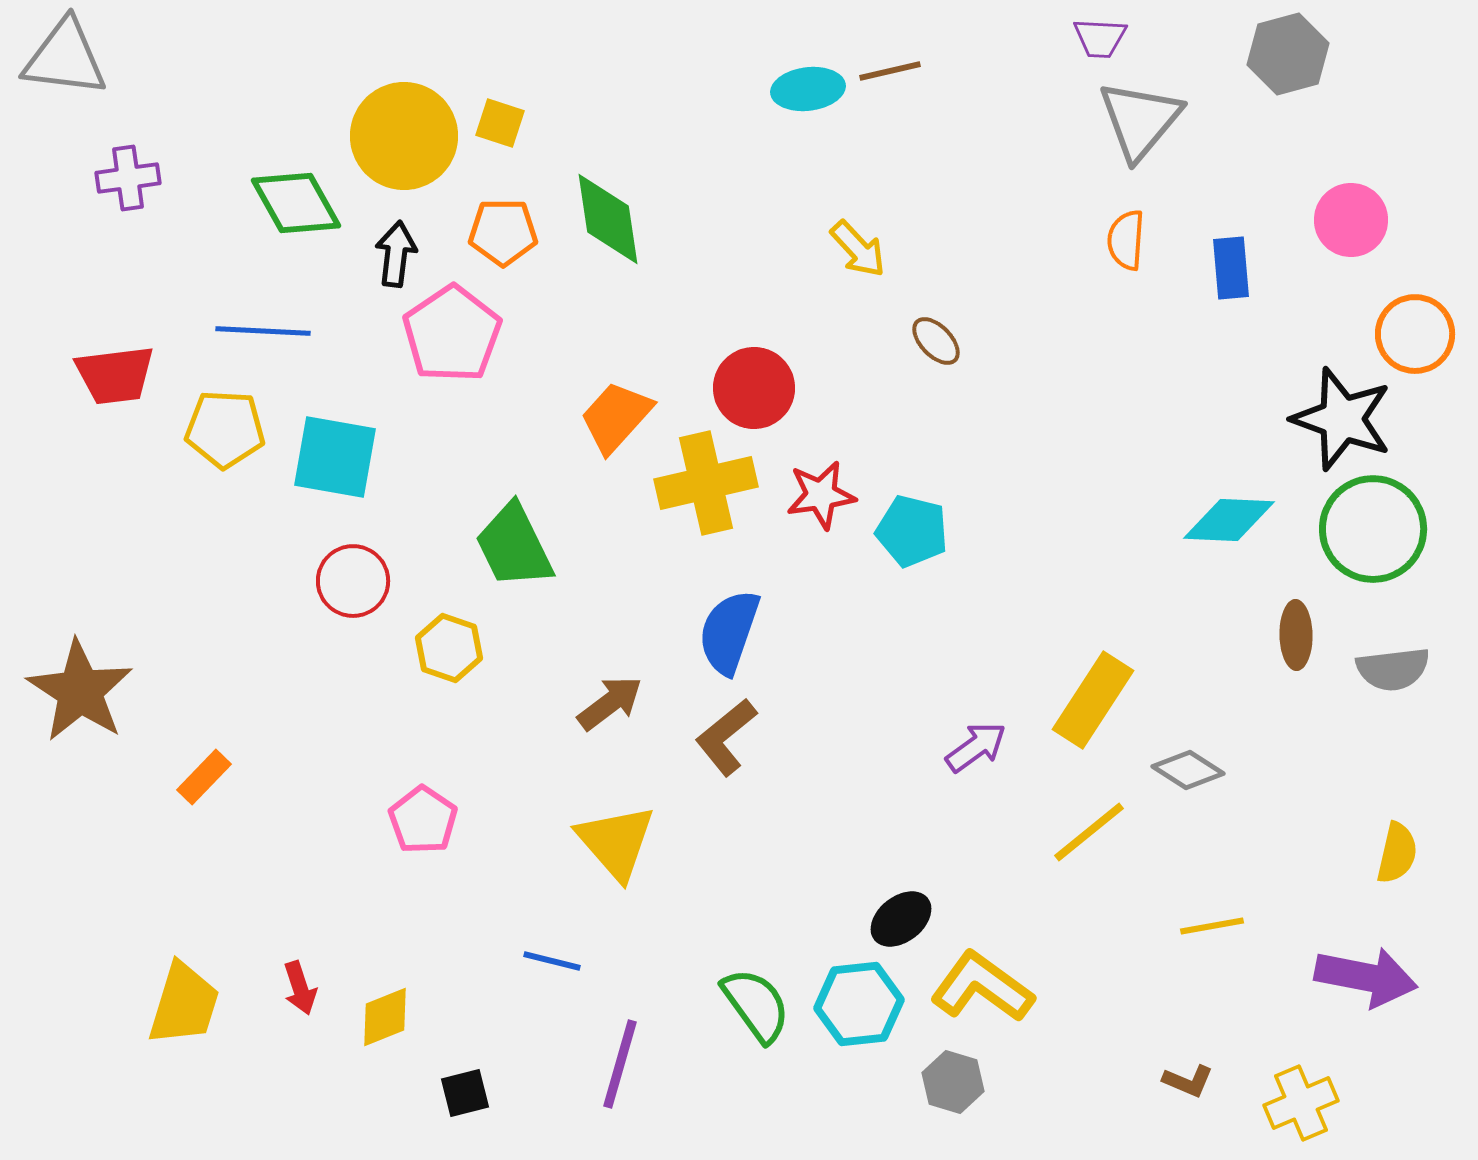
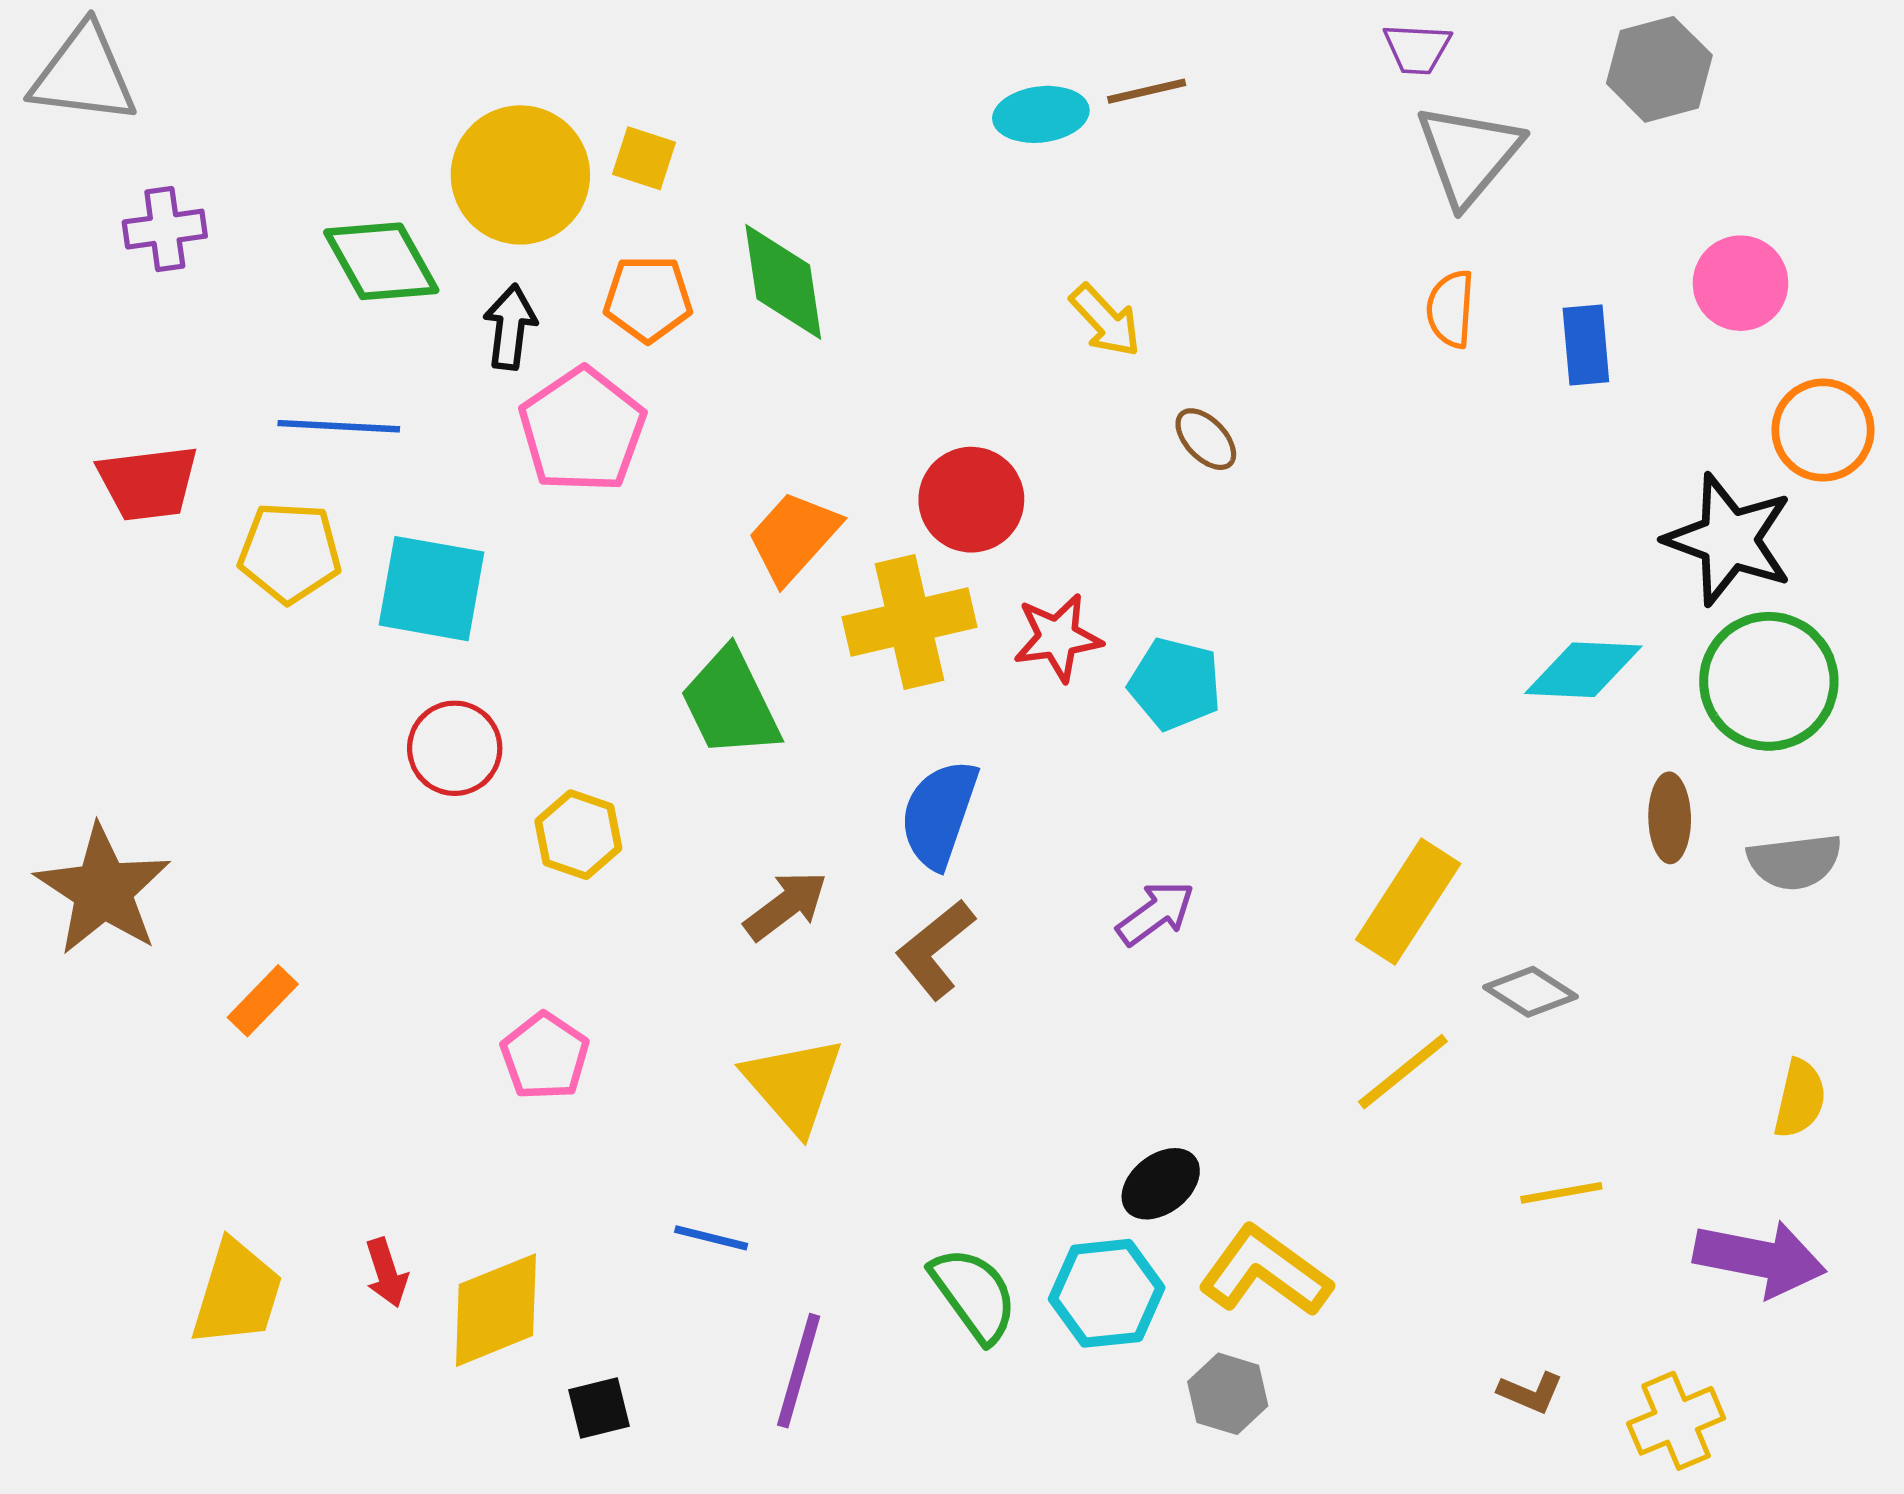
green trapezoid: (514, 546) -> (730, 703), moved
purple arrow: (976, 747) -> (1156, 913), moved
yellow diamond: (385, 1017) -> (496, 1310), size x1.5

